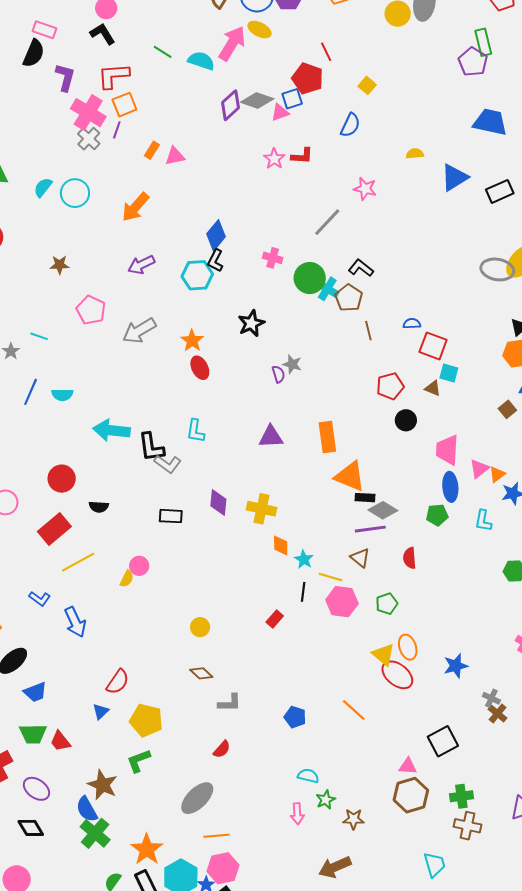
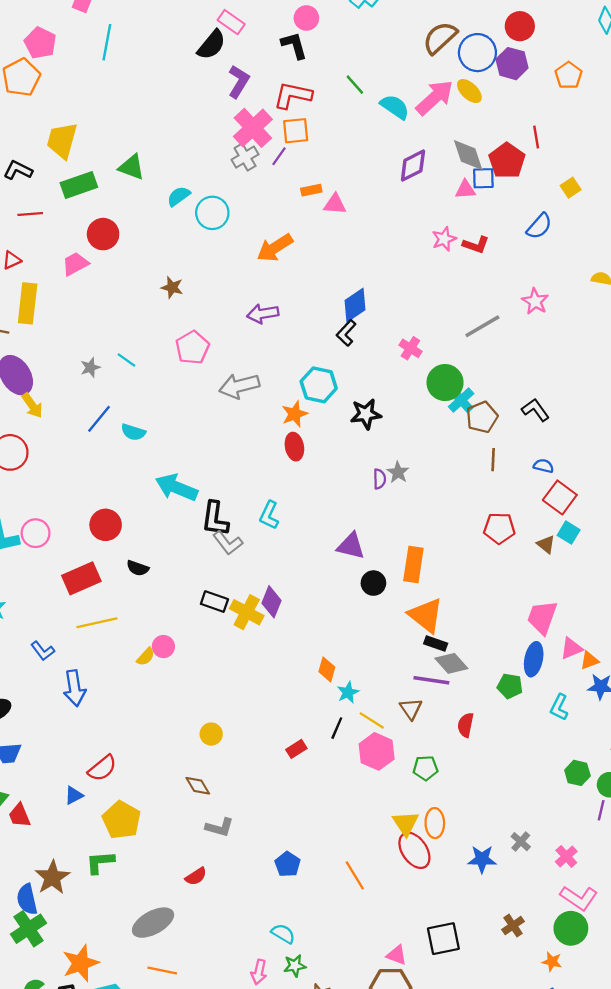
gray diamond: (257, 101) -> (468, 155), moved, turned 36
orange rectangle: (152, 150) -> (311, 190), turned 30
black L-shape: (361, 268) -> (535, 410), moved
cyan hexagon: (197, 275) -> (319, 385), moved
black circle: (406, 420) -> (373, 583), moved
yellow cross: (262, 509) -> (247, 612), moved
gray cross: (491, 698) -> (521, 842), moved

